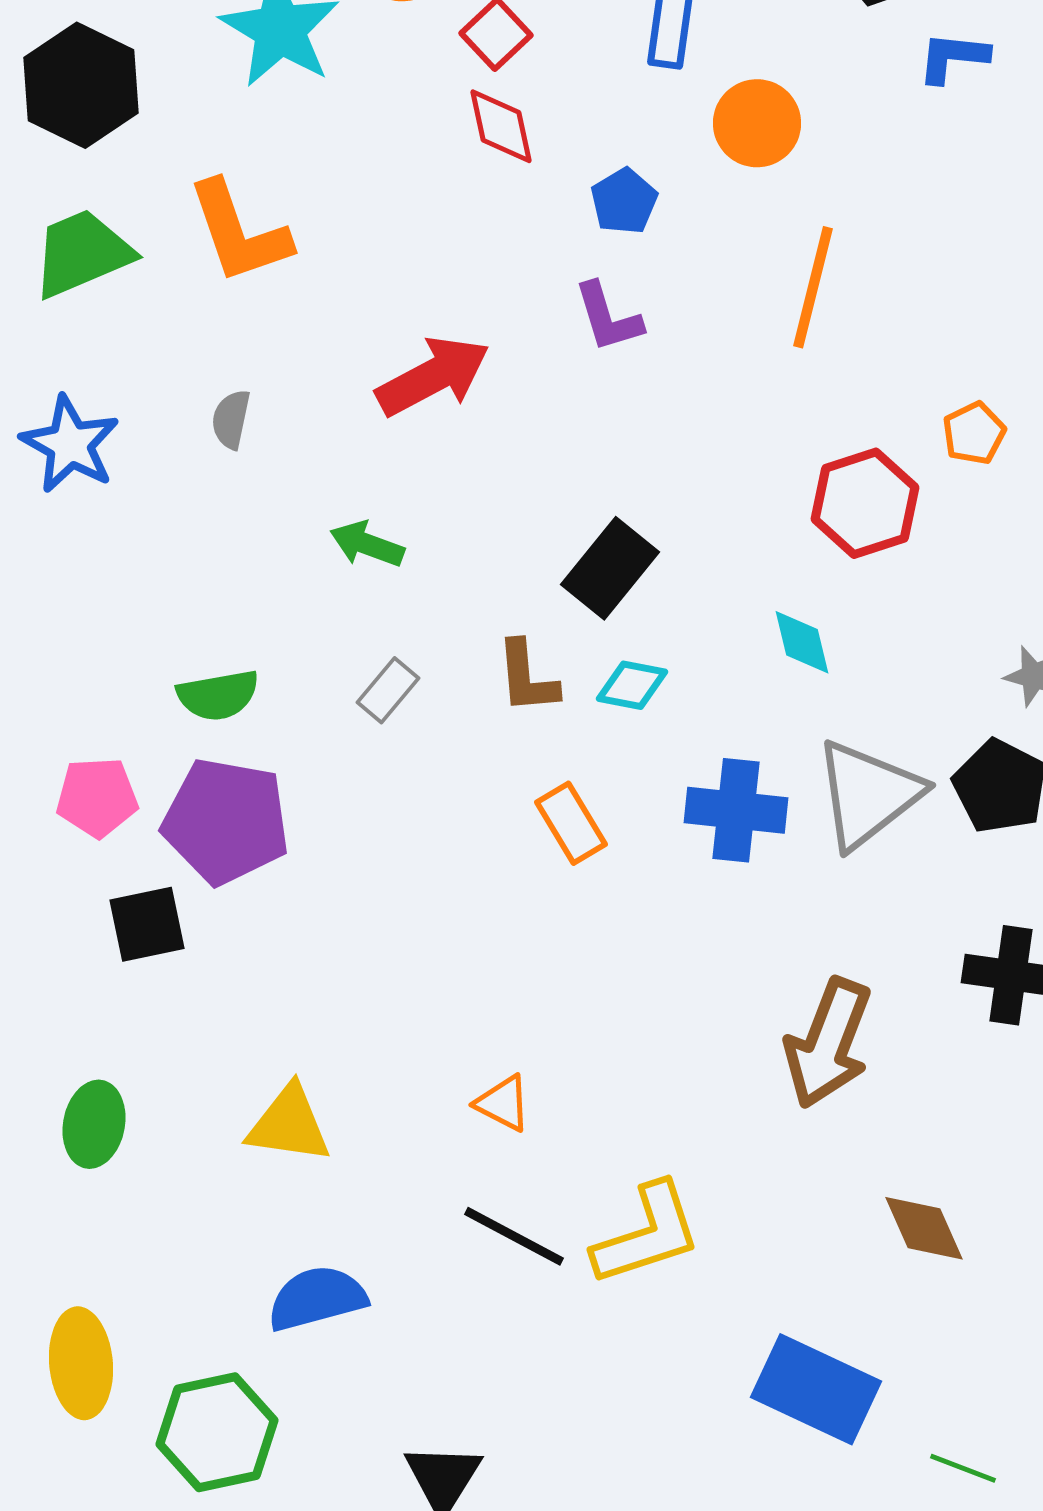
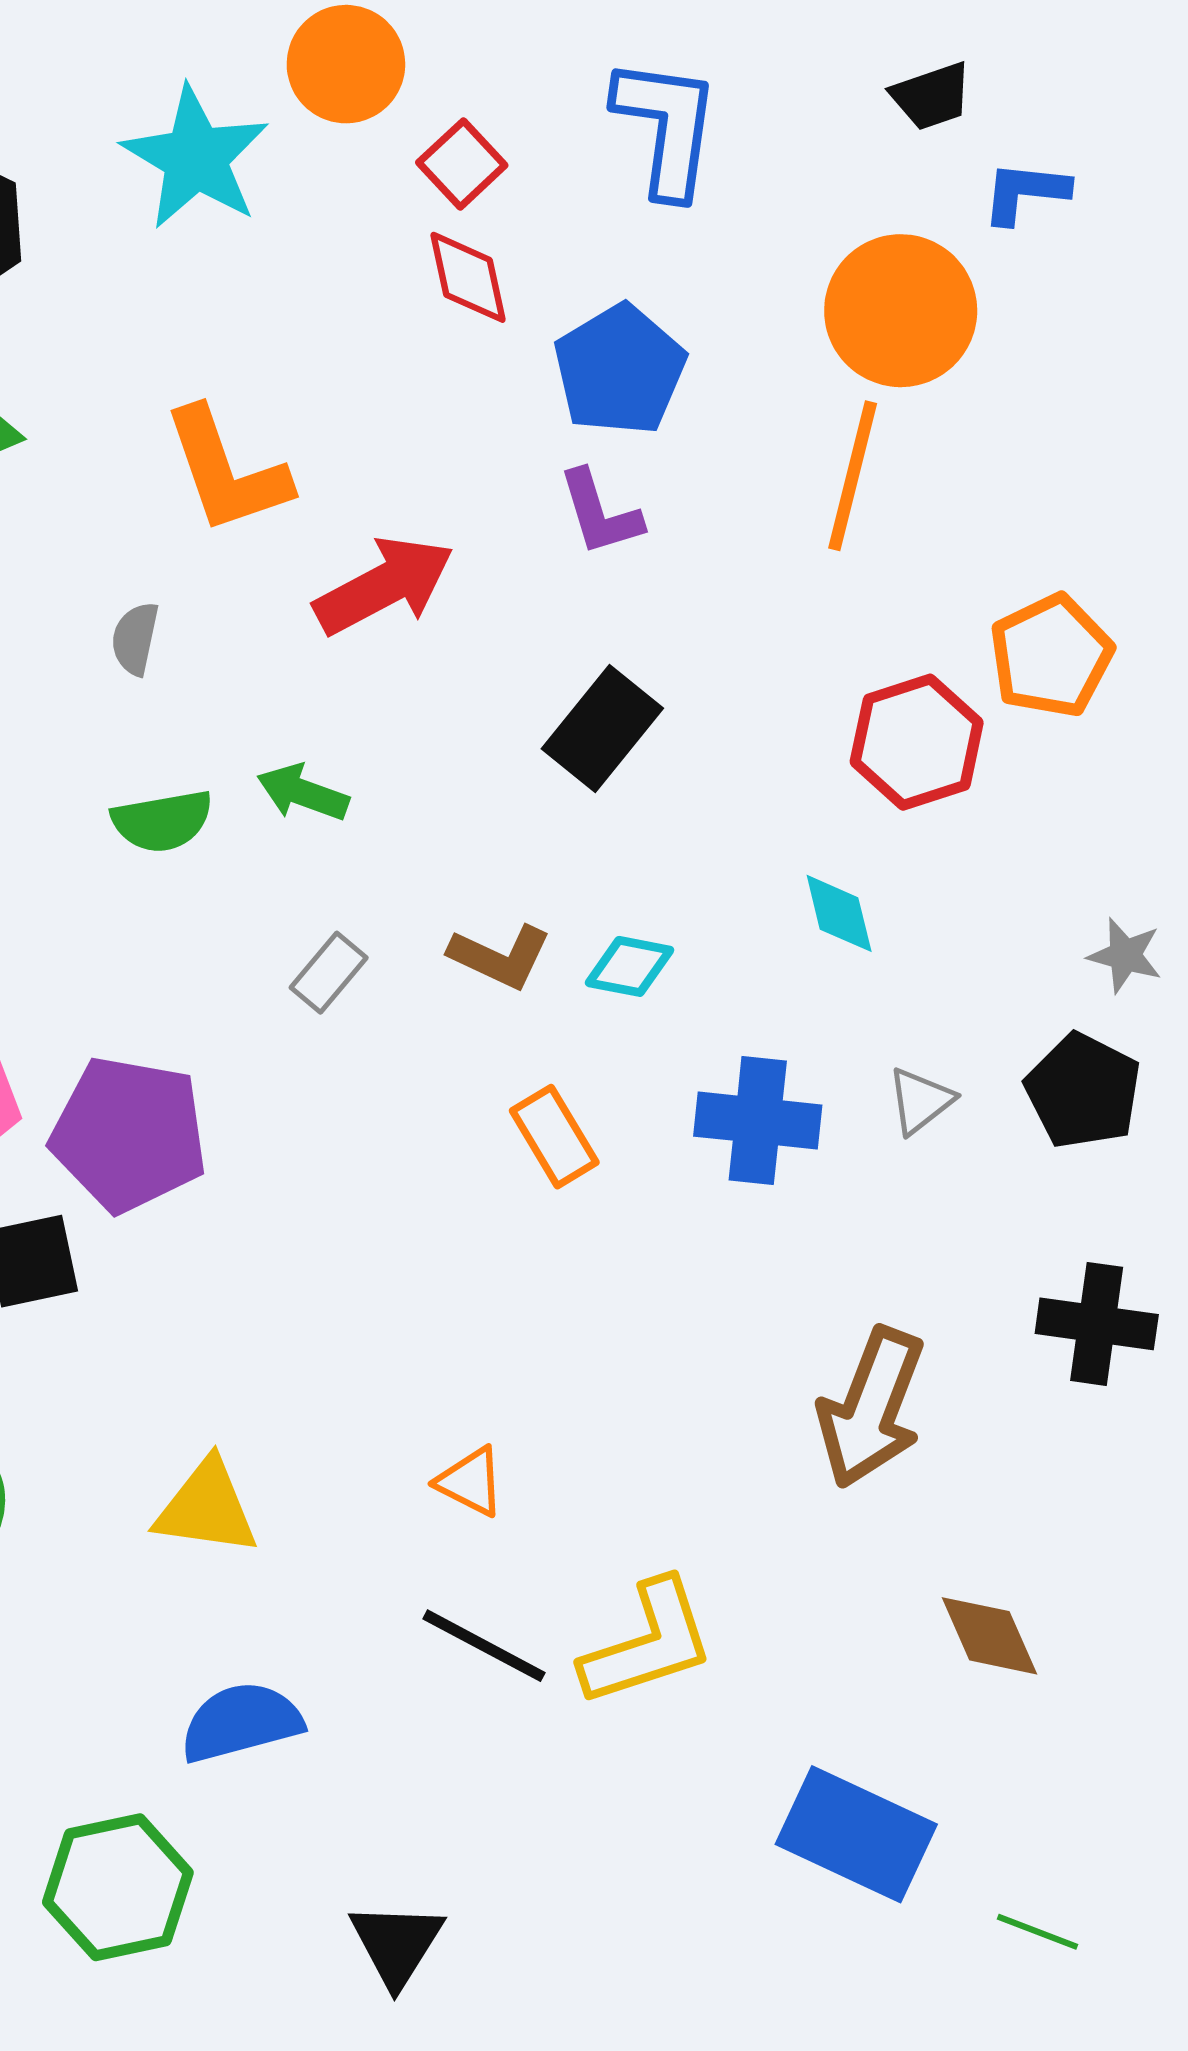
orange circle: (757, 123) -> (901, 311), moved, size x1.4
blue pentagon: (624, 201) -> (620, 370), size x1.6
orange L-shape: (239, 232) -> (226, 471), moved
orange pentagon: (974, 433) -> (1051, 656), size x1.6
black rectangle: (610, 568) -> (602, 729), moved
brown L-shape: (527, 677) -> (500, 957), turned -60
green semicircle: (218, 695) -> (162, 821), moved
gray triangle: (868, 794) -> (920, 1101), size x0.5

